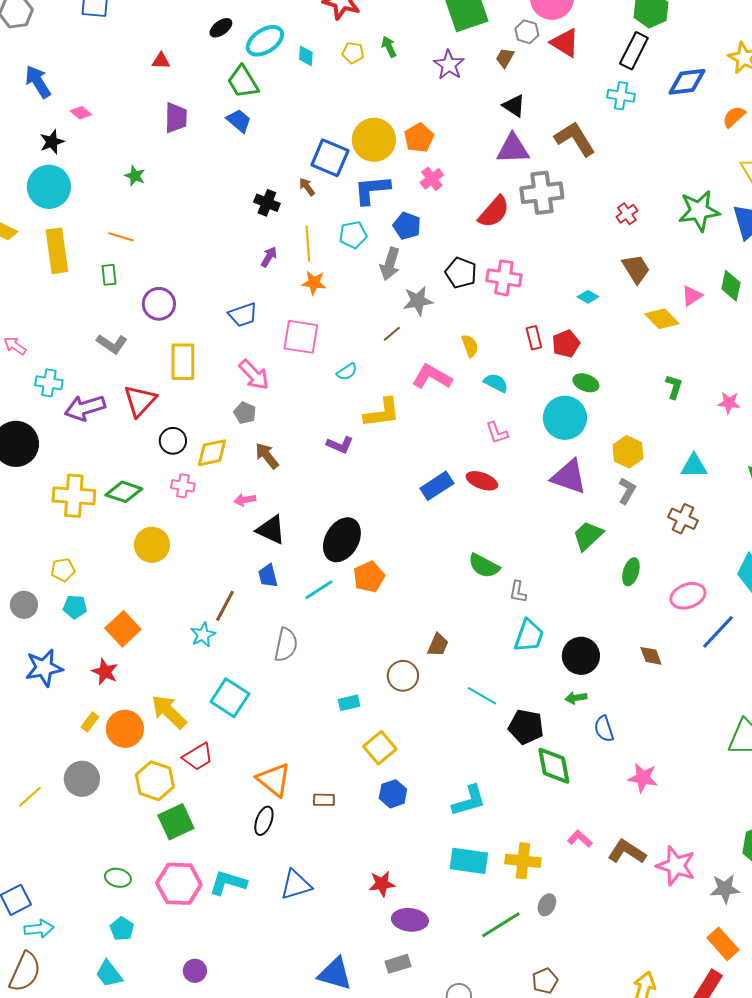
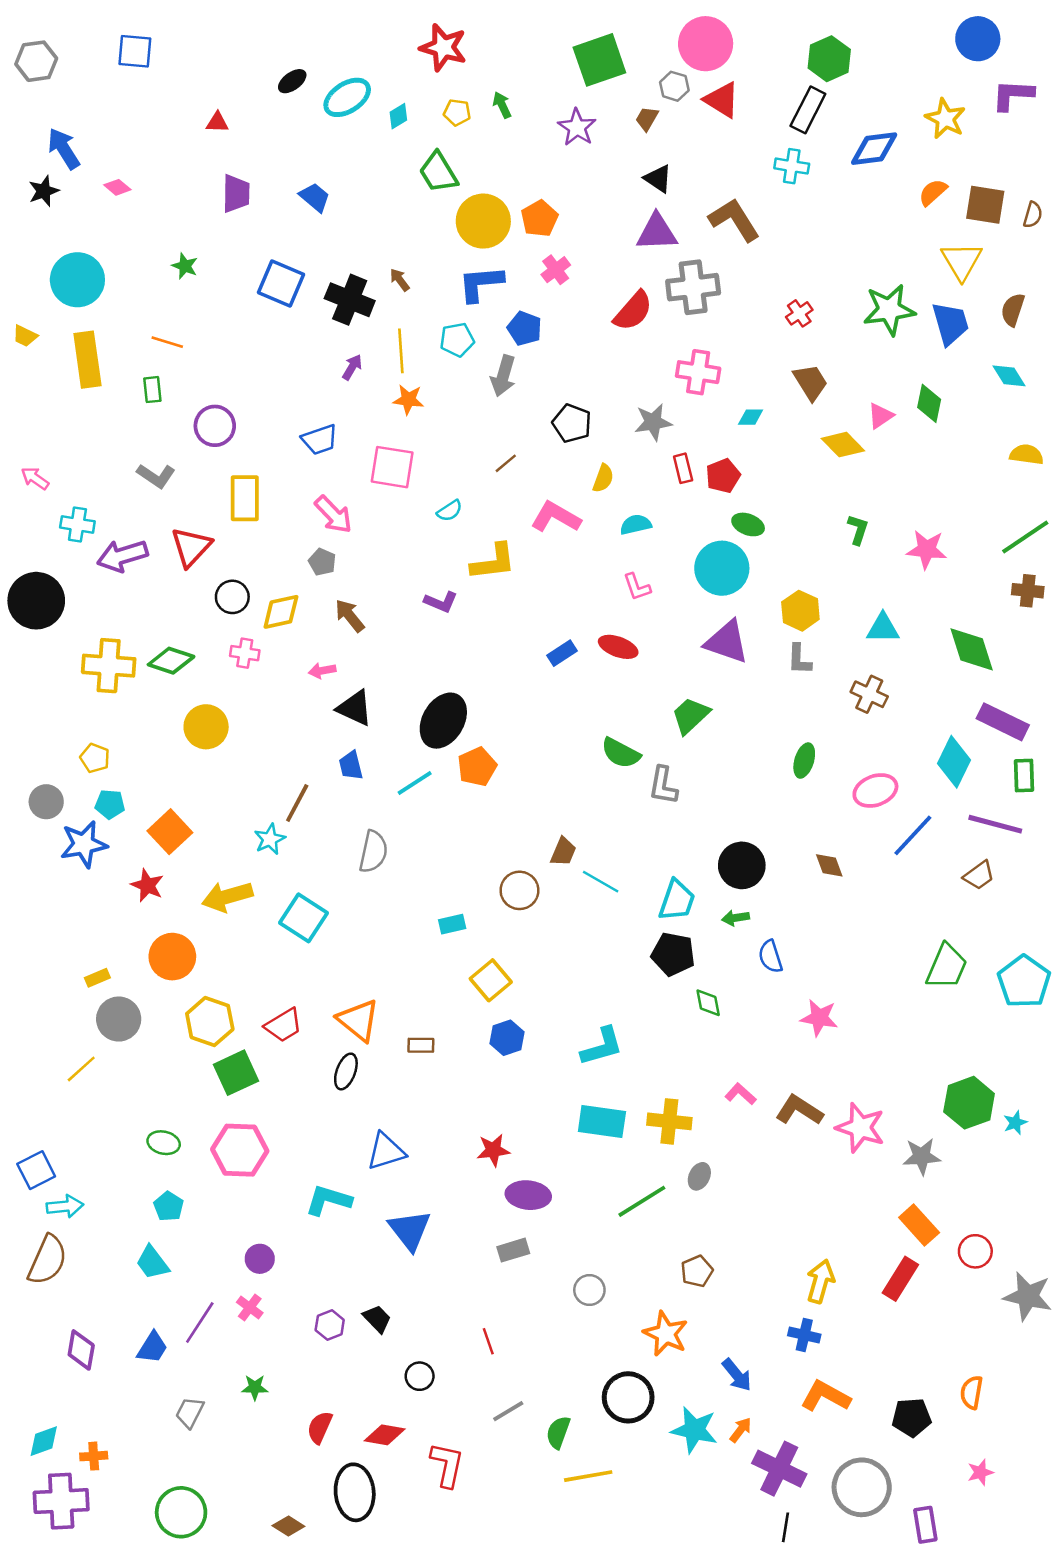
cyan diamond: (306, 56) -> (398, 116), turned 55
green trapezoid: (243, 82) -> (438, 172), moved
black star: (52, 142) -> (44, 191), moved
blue square: (330, 158) -> (281, 283), moved
black cross: (267, 203) -> (350, 300), size x1.5
black pentagon: (461, 273) -> (572, 423), moved
pink cross: (504, 278) -> (698, 372), moved
cyan diamond: (588, 297) -> (751, 417), turned -30
gray star: (418, 301) -> (653, 422), moved
yellow semicircle: (470, 346) -> (603, 478), turned 40
cyan semicircle: (496, 383) -> (636, 524), turned -40
pink star: (729, 403) -> (927, 549), size x1.4
blue rectangle: (437, 486) -> (562, 653), size x0.7
gray L-shape: (627, 491) -> (799, 659), turned 152
green trapezoid: (588, 536) -> (691, 716), moved
yellow pentagon: (63, 570) -> (95, 758), turned 30
gray L-shape: (518, 592) -> (663, 785), size x1.4
cyan trapezoid: (529, 636) -> (677, 900), moved
blue star: (44, 668) -> (84, 844), moved
cyan line: (482, 696) -> (601, 882), moved
yellow arrow: (169, 712) -> (227, 897), moved, turned -60
yellow rectangle: (90, 722) -> (97, 978), moved, turned 30
red trapezoid: (198, 757) -> (283, 1025), moved
green diamond: (554, 766) -> (708, 1003), size x0.6
yellow line: (30, 797) -> (81, 1069), moved
cyan L-shape: (228, 883) -> (328, 1200), moved
blue triangle: (335, 974) -> (410, 1230), moved, turned 36

